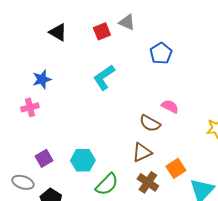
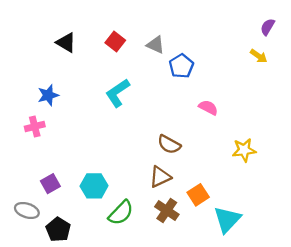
gray triangle: (127, 22) -> (156, 45), moved
red square: (102, 31) -> (115, 41), turned -30
pink semicircle: (170, 106) -> (208, 107), moved

